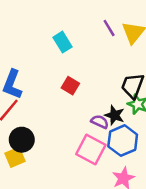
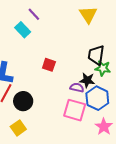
purple line: (109, 28) -> (34, 14), moved
cyan rectangle: (62, 42) -> (23, 30), moved
black circle: (22, 140) -> (23, 101), moved

